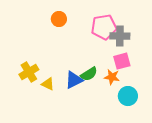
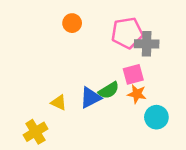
pink square: (122, 61) -> (133, 74), moved
yellow cross: (29, 72) -> (35, 132), moved

